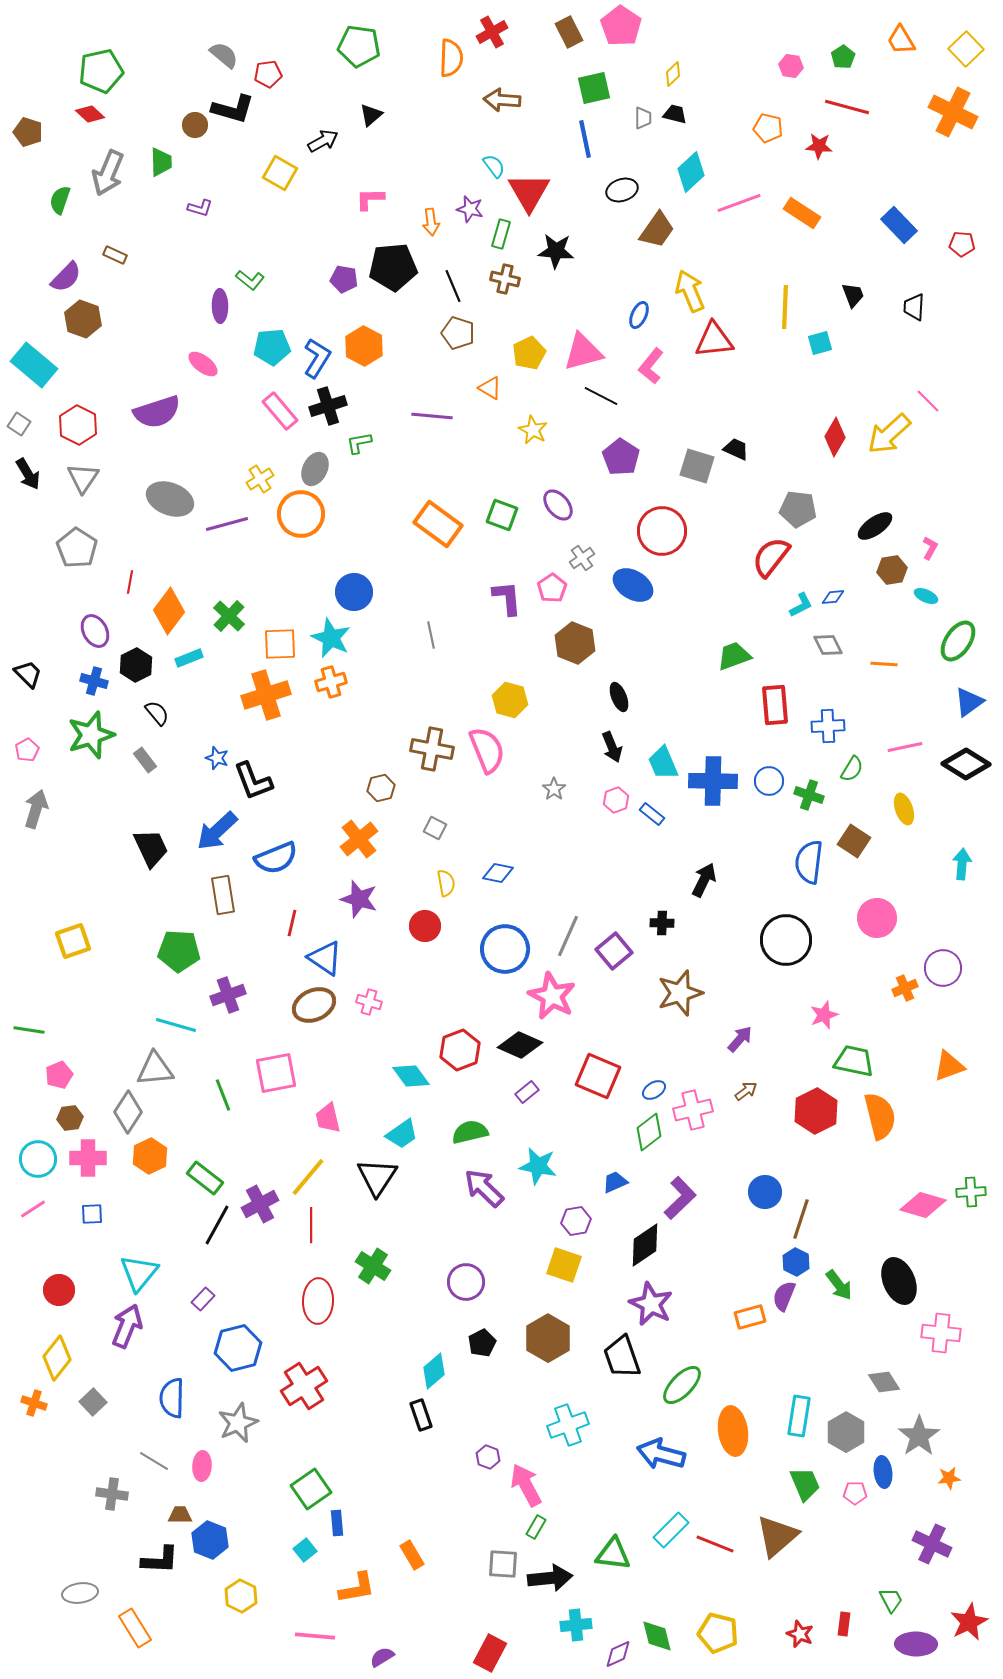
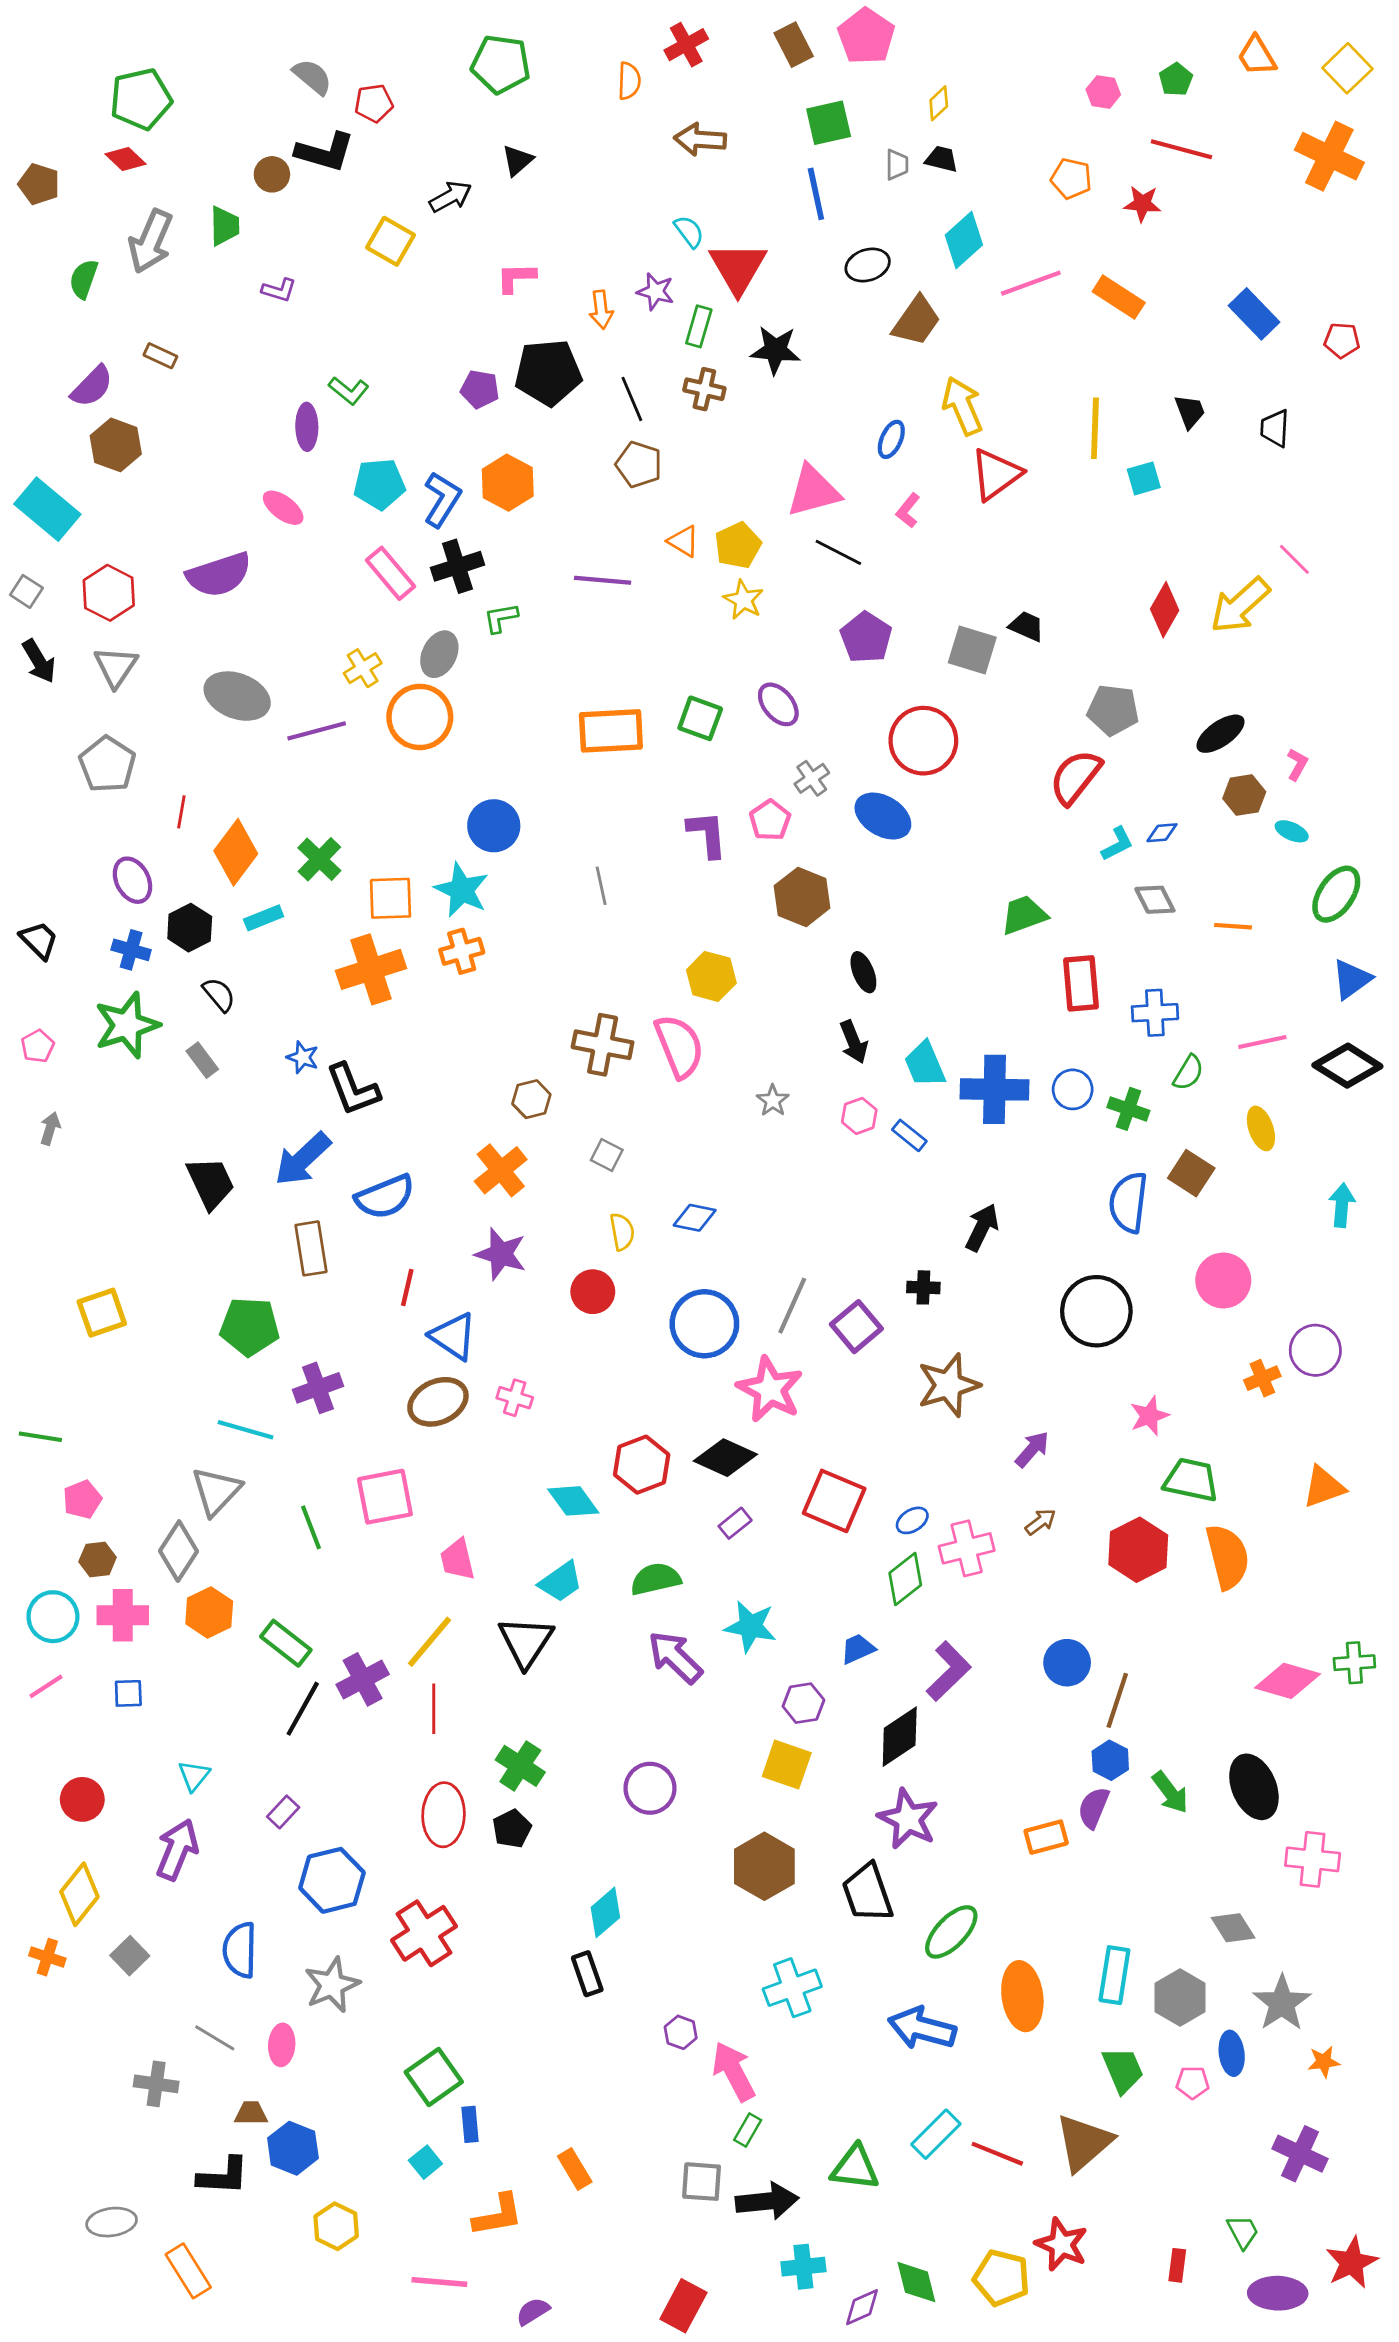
orange semicircle: (451, 58) -> (629, 81), size x0.7
red triangle: (714, 340) -> (996, 474), turned -30
yellow pentagon: (529, 353) -> (738, 545), moved
pink L-shape: (651, 366) -> (908, 511), size x0.7
orange rectangle: (438, 524) -> (611, 731), turned -39
gray arrow: (36, 809) -> (50, 1128), size x0.6
gray triangle: (155, 1069) -> (216, 1491), turned -42
cyan triangle: (139, 1273) -> (194, 1776), size x0.6
black pentagon: (482, 1343) -> (512, 1829), moved
red star: (800, 1634) -> (1061, 2244), moved, size x1.4

